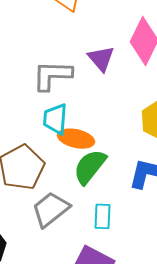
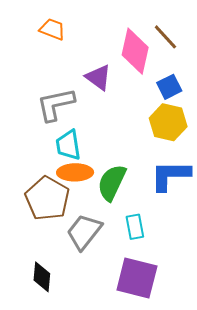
orange ellipse: (76, 139) -> (75, 172), moved

